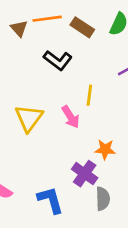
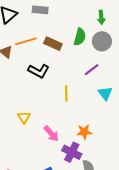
pink arrow: (71, 117) -> (51, 134), moved
yellow triangle: (29, 118) -> (24, 117), size x0.6

